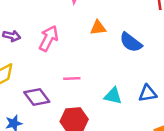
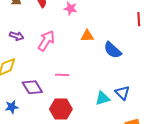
blue triangle: (148, 93) -> (122, 93), turned 49
cyan triangle: (113, 96) -> (103, 98), moved, turned -35

